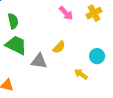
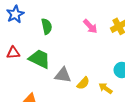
green semicircle: (13, 21) -> (47, 26), moved
yellow semicircle: (59, 47) -> (83, 83), moved

